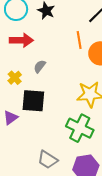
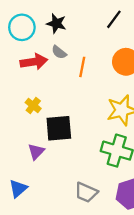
orange line: (79, 40) -> (82, 67), moved, turned 30
gray semicircle: (40, 66) -> (59, 52), moved, turned -80

